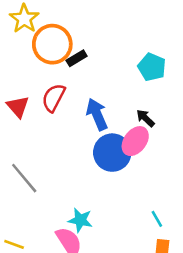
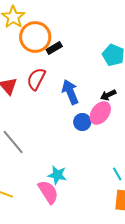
black arrow: (145, 118) -> (108, 95), turned -70
blue circle: (112, 153) -> (82, 122), size x0.6

